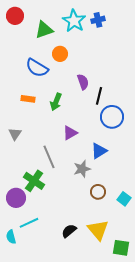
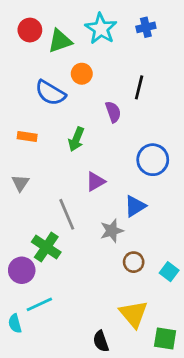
red circle: (15, 16) -> (30, 30), moved
blue cross: (98, 20) -> (146, 27), moved
black line: (99, 96) -> (139, 87), moved
orange rectangle: (28, 99) -> (27, 136), moved
black semicircle: (69, 231) -> (101, 341), moved, turned -70

